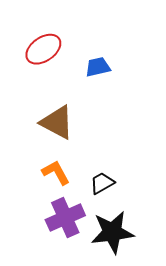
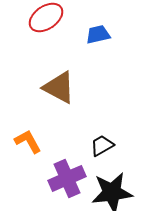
orange L-shape: (56, 173) -> (28, 141), moved

